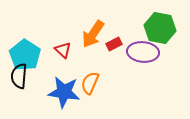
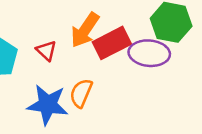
red rectangle: (114, 44) -> (112, 43), size x1.8

